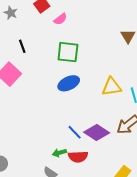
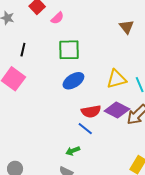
black line: (22, 46) -> (23, 50), turned 40
purple diamond: (97, 133) -> (117, 110), moved
red semicircle: (78, 157) -> (91, 111), moved

